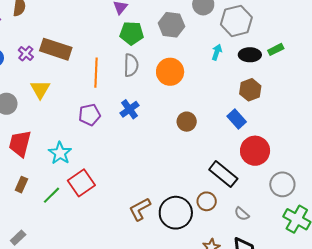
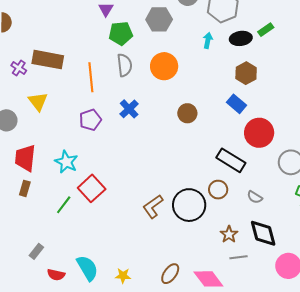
brown rectangle: (21, 185) -> (25, 188), moved

